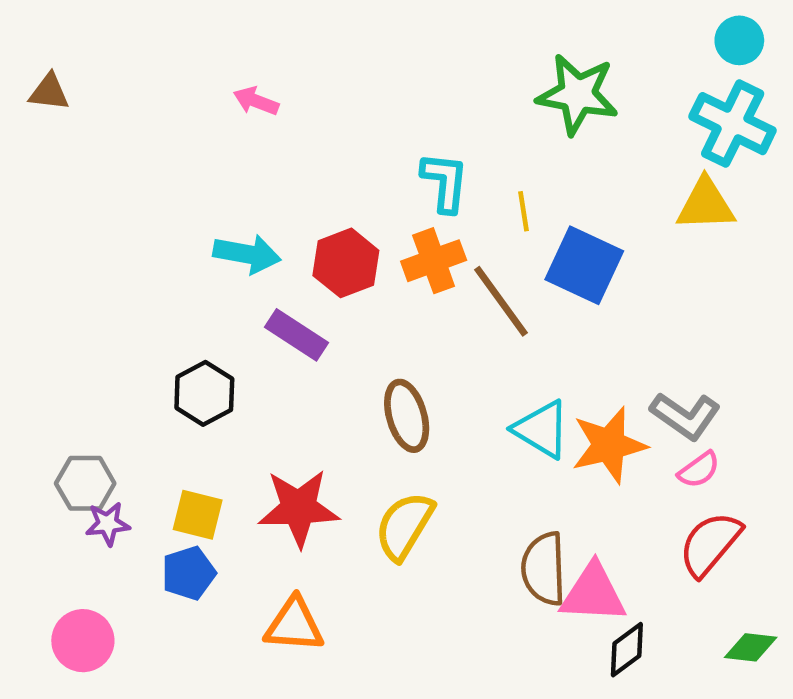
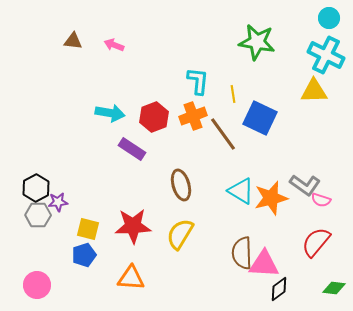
brown triangle: (49, 92) -> (73, 41), moved
black hexagon: (204, 393) -> (36, 188), moved
pink semicircle: (699, 470) -> (321, 200), moved, turned 54
purple star: (108, 524) -> (58, 202), moved

